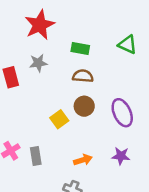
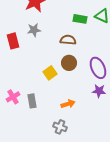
green rectangle: (80, 48) -> (80, 19), moved
purple star: (121, 156) -> (99, 91), moved

